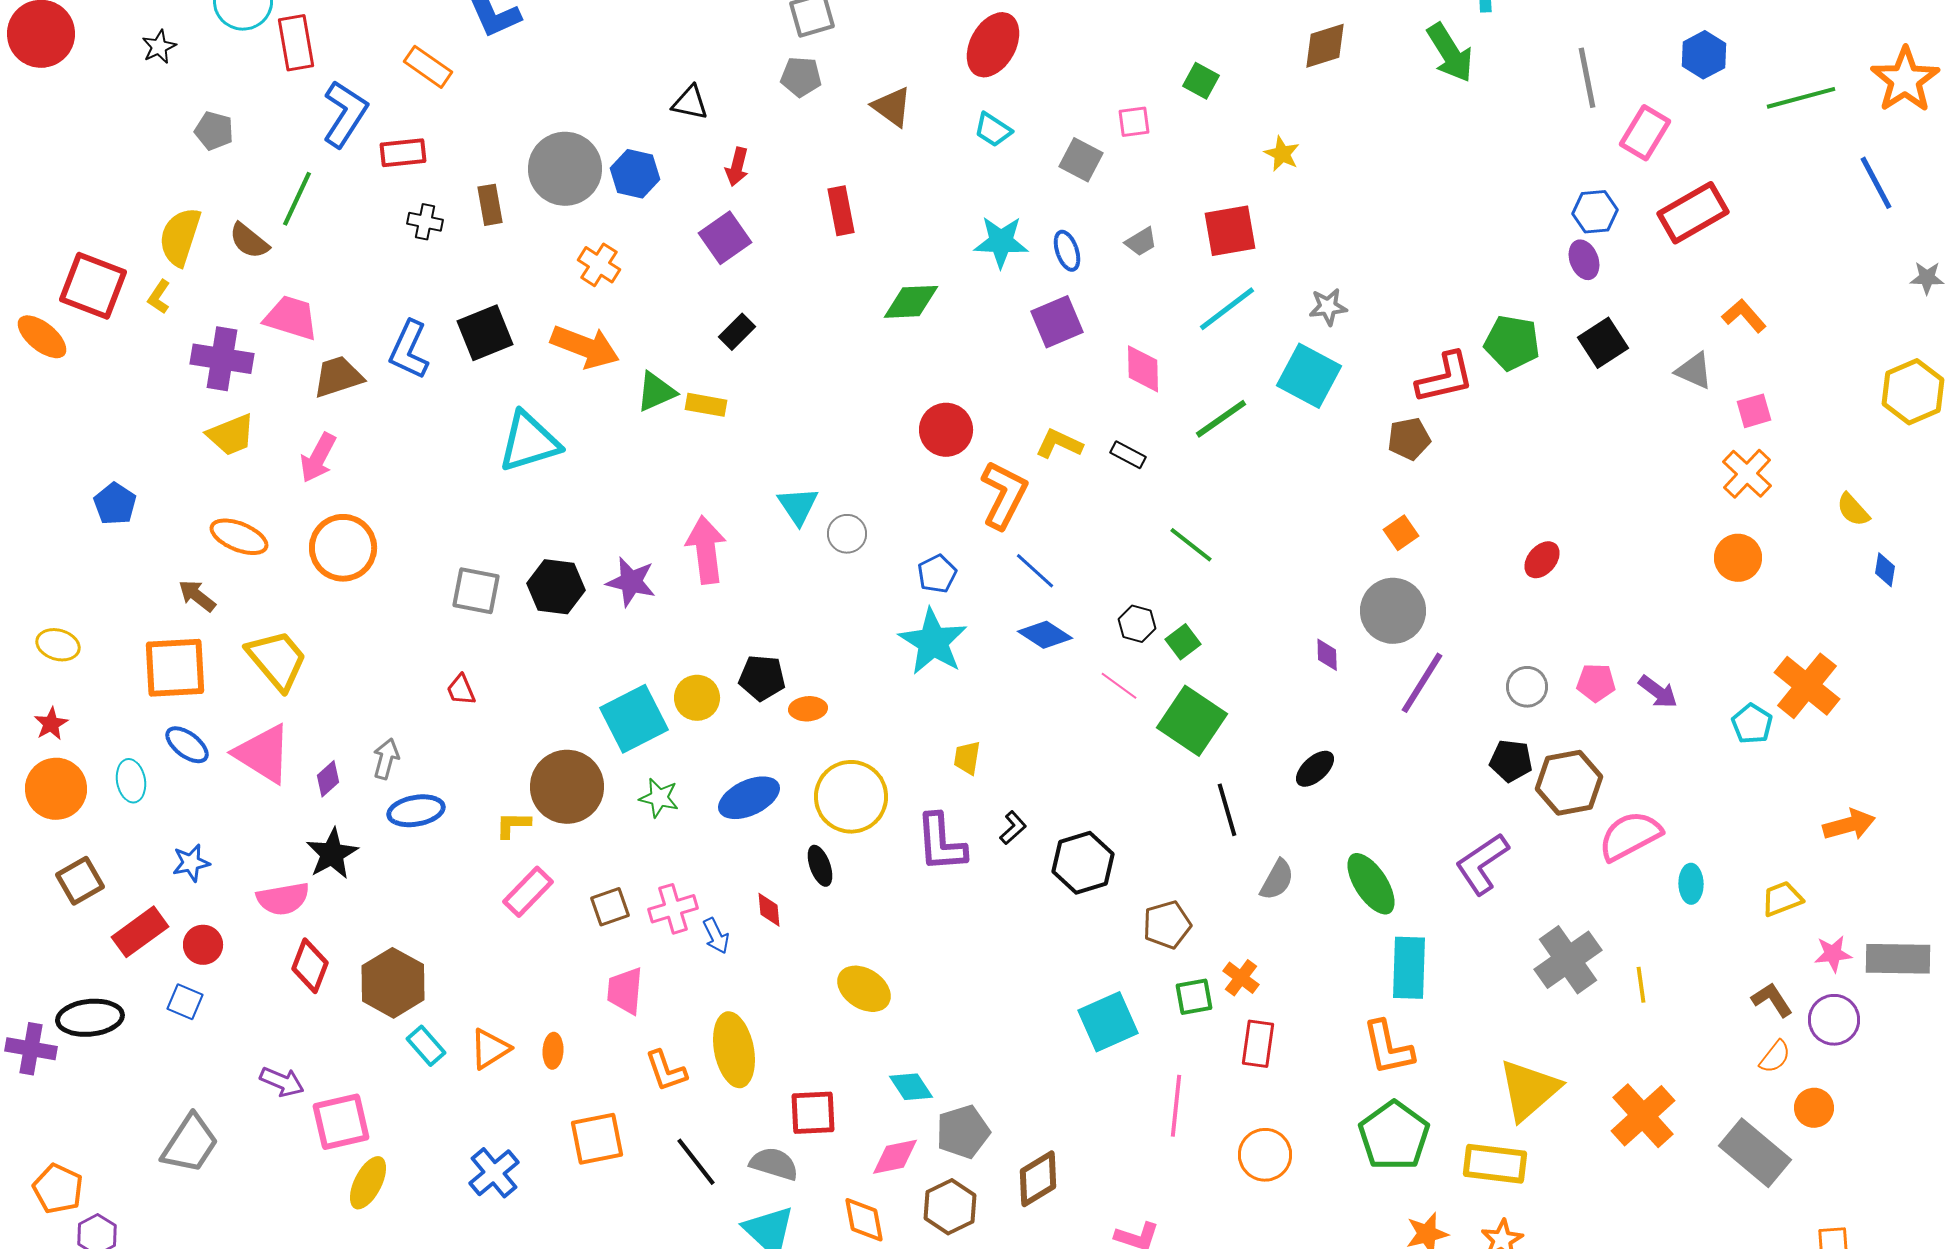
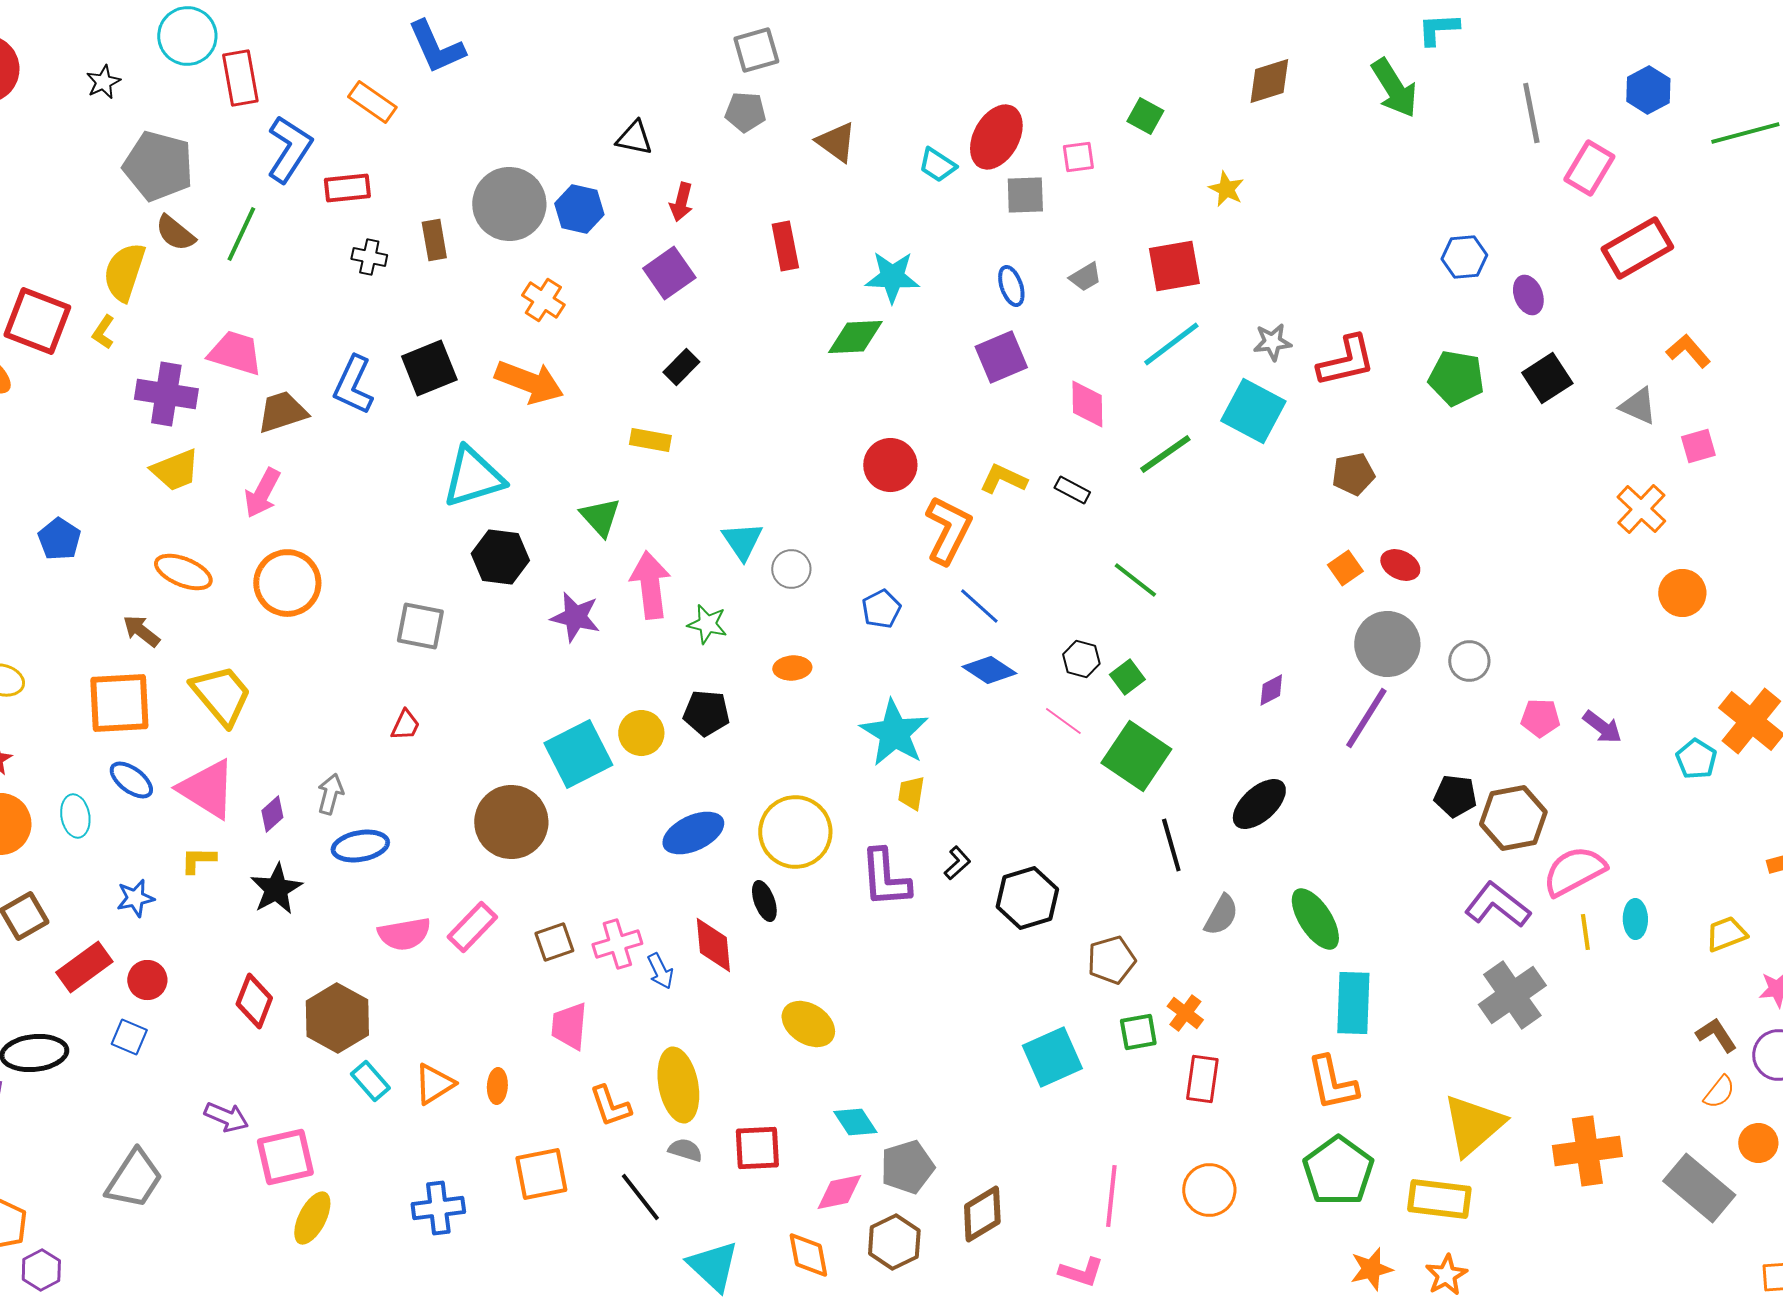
red ellipse: (993, 45) -> (996, 137), moved
gray pentagon: (214, 131) -> (158, 166), size x1.8
gray square: (1081, 160) -> (1025, 195), turned -30
blue hexagon: (1595, 212) -> (1464, 257), moved
brown semicircle: (249, 241) -> (175, 233), moved
cyan star: (1001, 242) -> (892, 277), moved
red L-shape: (1445, 378) -> (1346, 361), moved
green triangle: (656, 392) -> (600, 517), moved, turned -48
orange cross: (1747, 474) -> (1641, 509), moved
red ellipse: (1542, 560) -> (1400, 565), moved, turned 75
black hexagon: (556, 587) -> (500, 557), moved
gray circle: (1393, 611) -> (1387, 644), moved
cyan star: (933, 642) -> (894, 733), moved
purple diamond: (1327, 655) -> (1271, 690), turned 64
gray circle: (1527, 687) -> (1469, 661), moved
red trapezoid: (461, 690) -> (405, 725), turned -132
orange ellipse: (808, 709) -> (792, 668), moved
black ellipse: (1315, 769) -> (1259, 804), size x1.4
green star: (659, 798) -> (707, 624), moved
yellow L-shape: (513, 825) -> (198, 860), moved
purple L-shape: (1482, 864) -> (1497, 905), moved, turned 72
pink semicircle: (283, 899) -> (404, 934), moved
red diamond: (769, 910) -> (713, 945), size x1.6
yellow line: (1641, 985) -> (1585, 932), moved
pink line: (1176, 1106) -> (1111, 1196), moved
orange cross: (1643, 1116) -> (1587, 1151), turned 34
gray semicircle: (774, 1164) -> (685, 1150), moved, size x0.7
blue cross: (494, 1173) -> (438, 1208), turned 33

